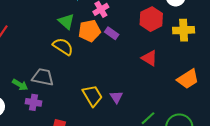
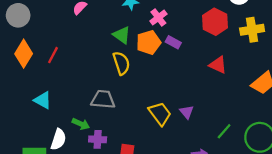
yellow semicircle: (63, 47) -> (121, 63), turned 45
green arrow: (20, 85) -> (81, 124), moved
purple cross: (34, 102) -> (98, 139), moved

